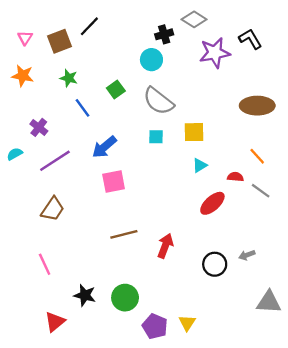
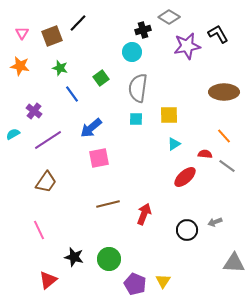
gray semicircle: (158, 101) -> (138, 88), turned 60

